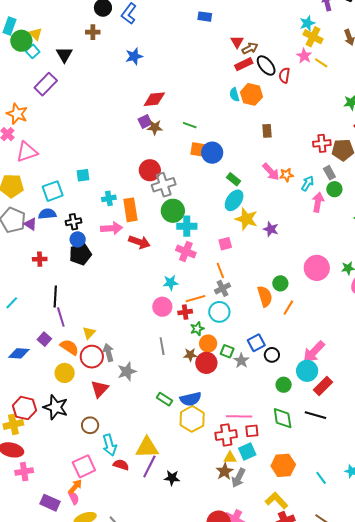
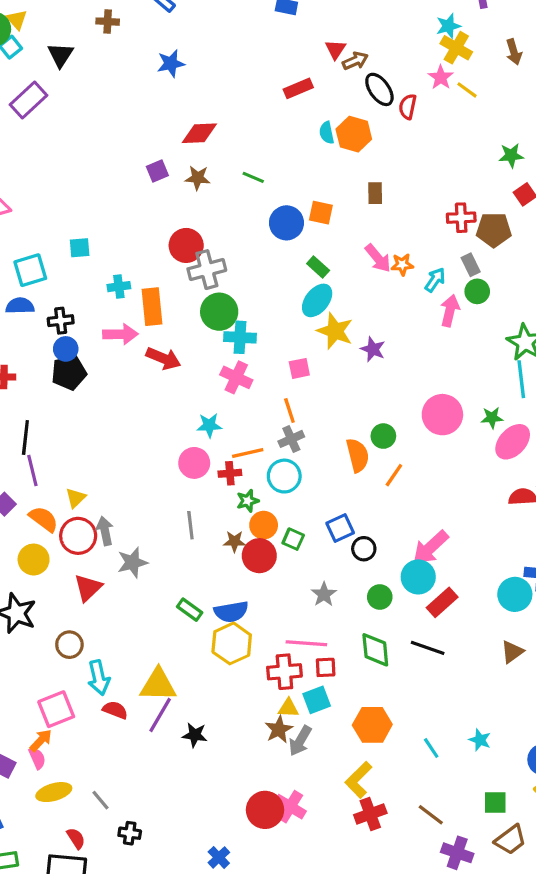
red rectangle: (244, 64) -> (298, 88), moved
purple square: (145, 121) -> (157, 171), moved
orange square: (198, 149) -> (321, 213), moved
gray star: (241, 361) -> (324, 594), moved
yellow L-shape: (276, 500) -> (358, 780), turned -95

